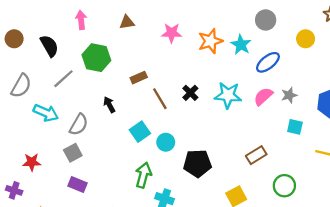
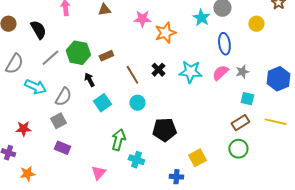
orange star: (210, 41) -> (165, 33), moved
cyan star: (241, 45) -> (201, 18), moved
green hexagon: (96, 58) -> (78, 53), moved
blue ellipse: (268, 62) -> (224, 44), turned -60
brown rectangle: (139, 78) -> (106, 56), moved
cyan square: (140, 132) -> (102, 103), moved
cyan circle: (166, 142) -> (137, 103), moved
brown rectangle: (256, 155) -> (240, 123), moved

